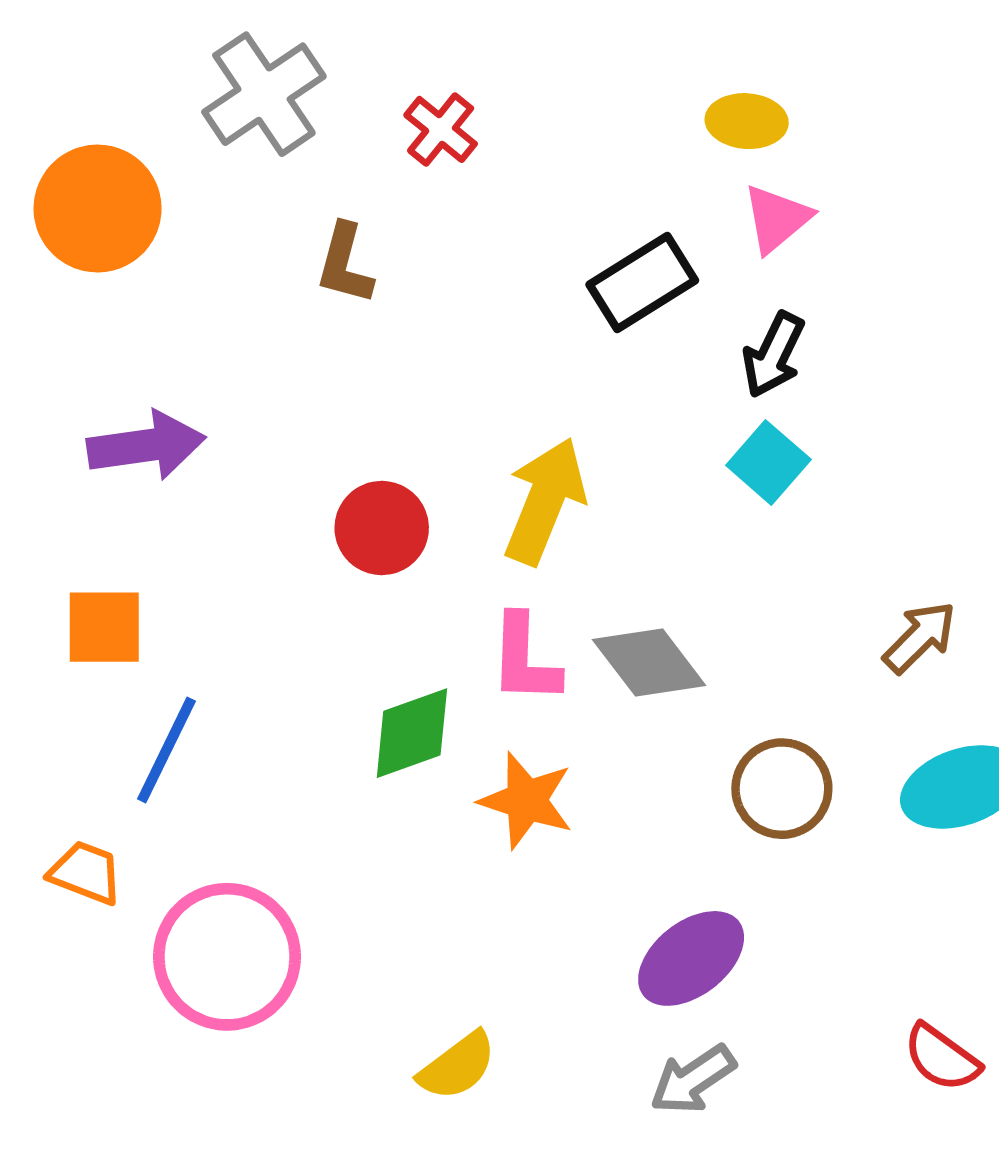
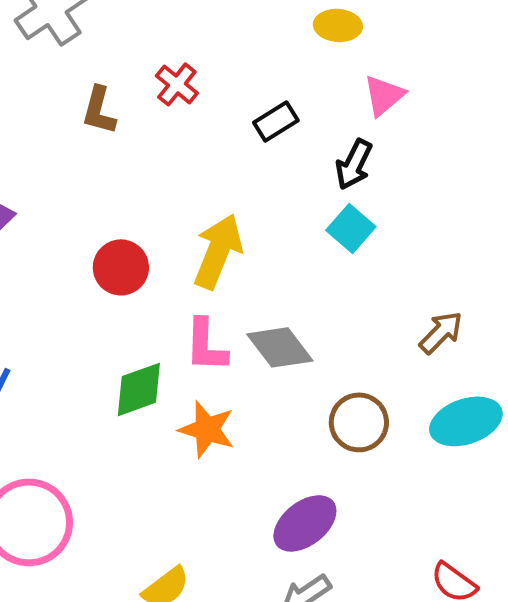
red cross: (441, 129) -> (177, 84), moved
pink triangle: (777, 219) -> (384, 95), moved
black rectangle: (642, 282) -> (276, 121), size x0.7

